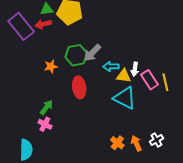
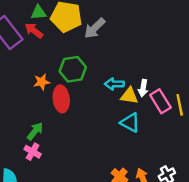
red arrow: (43, 24) -> (34, 31), turned 49
gray arrow: (92, 53) -> (95, 28), moved
red ellipse: (79, 87) -> (61, 99), moved
cyan triangle: (125, 98) -> (130, 122), size x0.7

